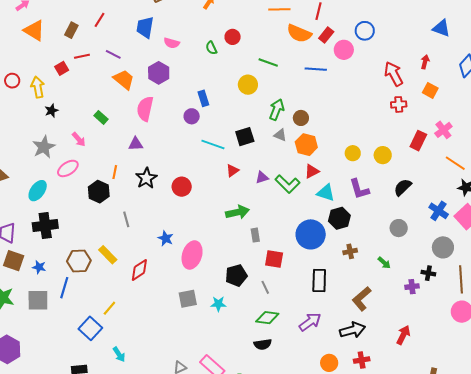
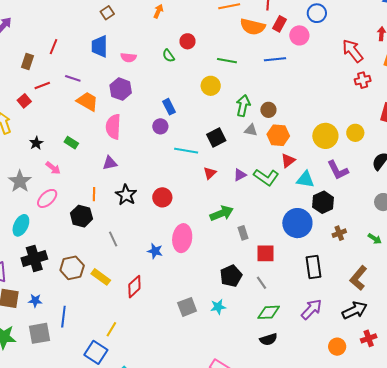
black star: (51, 111) -> (36, 143), moved
yellow circle: (353, 153) -> (325, 136), size x1.6
pink ellipse: (192, 255) -> (182, 238), moved
brown hexagon: (79, 261) -> (72, 268), moved

